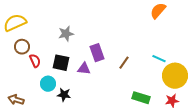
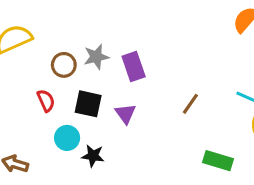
brown circle: (22, 47) -> (64, 65), moved
purple rectangle: (97, 53) -> (134, 67), moved
purple triangle: (84, 69) -> (125, 114), turned 48

